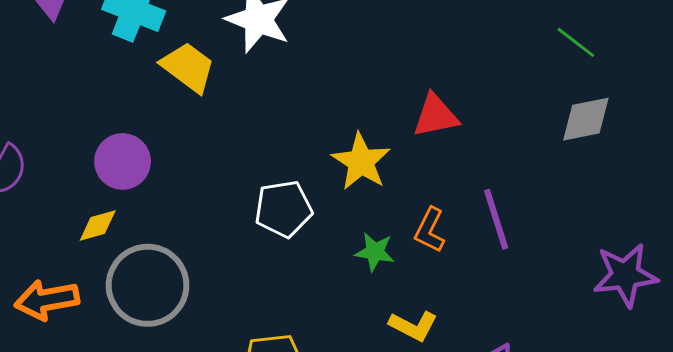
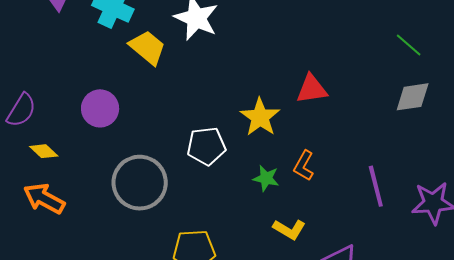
purple line: (496, 219) -> (376, 186), moved
yellow diamond: (98, 226) -> (44, 151), moved, turned 56
gray circle: (148, 285) -> (140, 183), moved
orange arrow: (47, 300) -> (44, 199), turned 36

